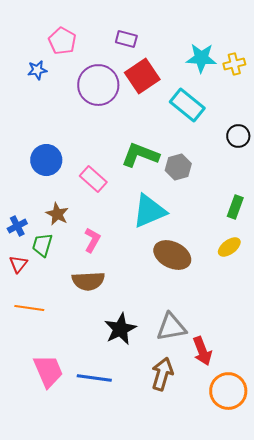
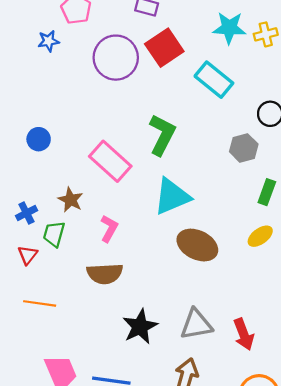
green L-shape: (140, 155) -> (162, 135), turned 96
blue circle: (46, 160) -> (39, 139), moved, size x0.7
gray hexagon: (178, 167) -> (244, 148), moved
pink rectangle: (93, 179) -> (110, 161), size x1.4
red arrow: (202, 351) -> (244, 334), moved

